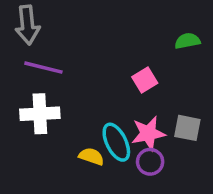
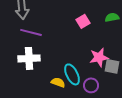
pink square: (145, 80) -> (83, 21), moved
pink star: (148, 133) -> (99, 57), moved

